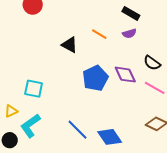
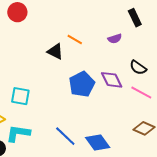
black rectangle: (131, 13) -> (135, 18), moved, turned 36
orange line: (99, 34) -> (75, 40), moved
cyan L-shape: (30, 126) -> (18, 133), turned 45

